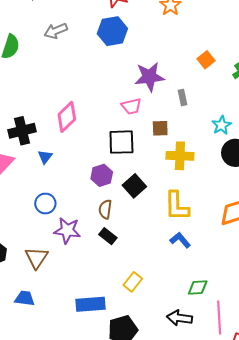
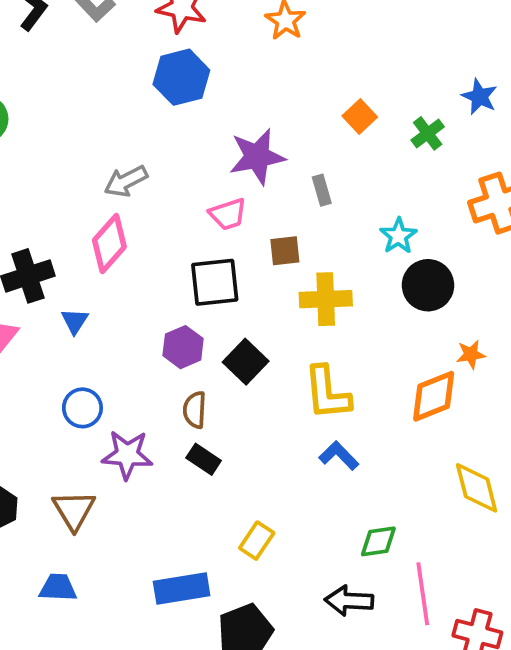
gray arrow: (56, 31) -> (126, 181), moved

